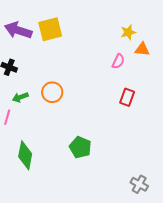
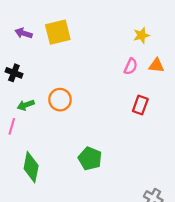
purple arrow: (18, 30) -> (24, 33), size x0.6
orange triangle: (142, 49) -> (156, 65), moved

